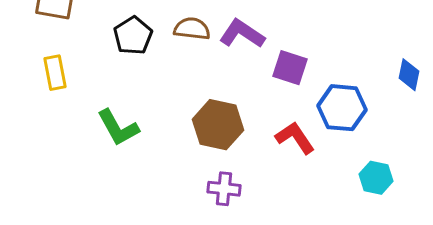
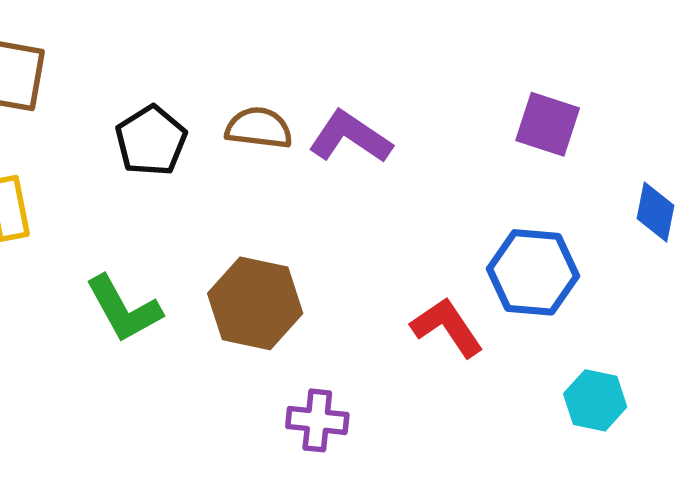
purple square: (290, 68) -> (548, 124), moved
brown hexagon: (218, 125) -> (255, 303), moved

